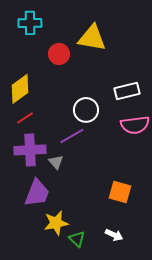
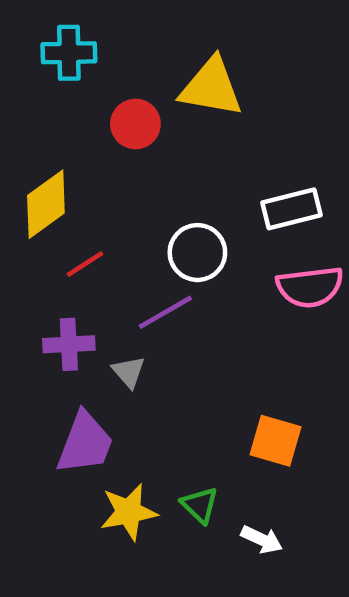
red line: (25, 118) -> (85, 264), moved
purple cross: (30, 150) -> (69, 344), size x0.7
green triangle: (77, 239) -> (200, 505), moved

